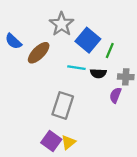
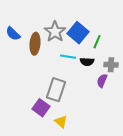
gray star: (62, 24) -> (55, 32), moved
brown ellipse: (39, 53) -> (35, 44), turned -40
purple square: (51, 141) -> (41, 108), moved
yellow triangle: (68, 142) -> (61, 122), turned -40

